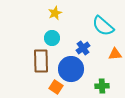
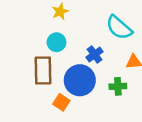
green cross: (102, 86) -> (118, 86), moved

